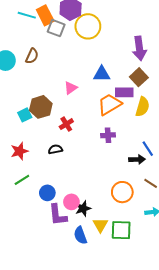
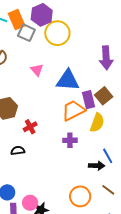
blue triangle: (102, 74) -> (68, 80), size x1.4
brown square: (139, 77) -> (104, 96), moved
pink triangle: (71, 88) -> (37, 70), moved, turned -40
purple rectangle: (124, 92) -> (89, 100), turned 72
yellow semicircle: (142, 107) -> (97, 123), moved

